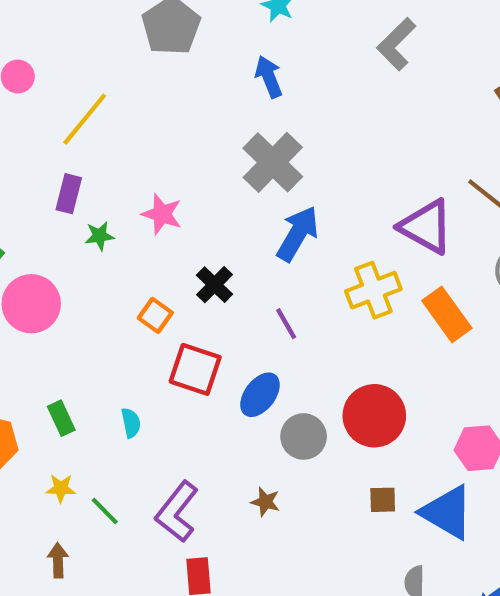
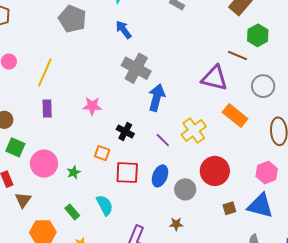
green star: (100, 236) -> (74, 172), moved
yellow cross: (373, 290) -> (194, 131), moved
cyan semicircle: (131, 423) -> (105, 205), size x1.5

